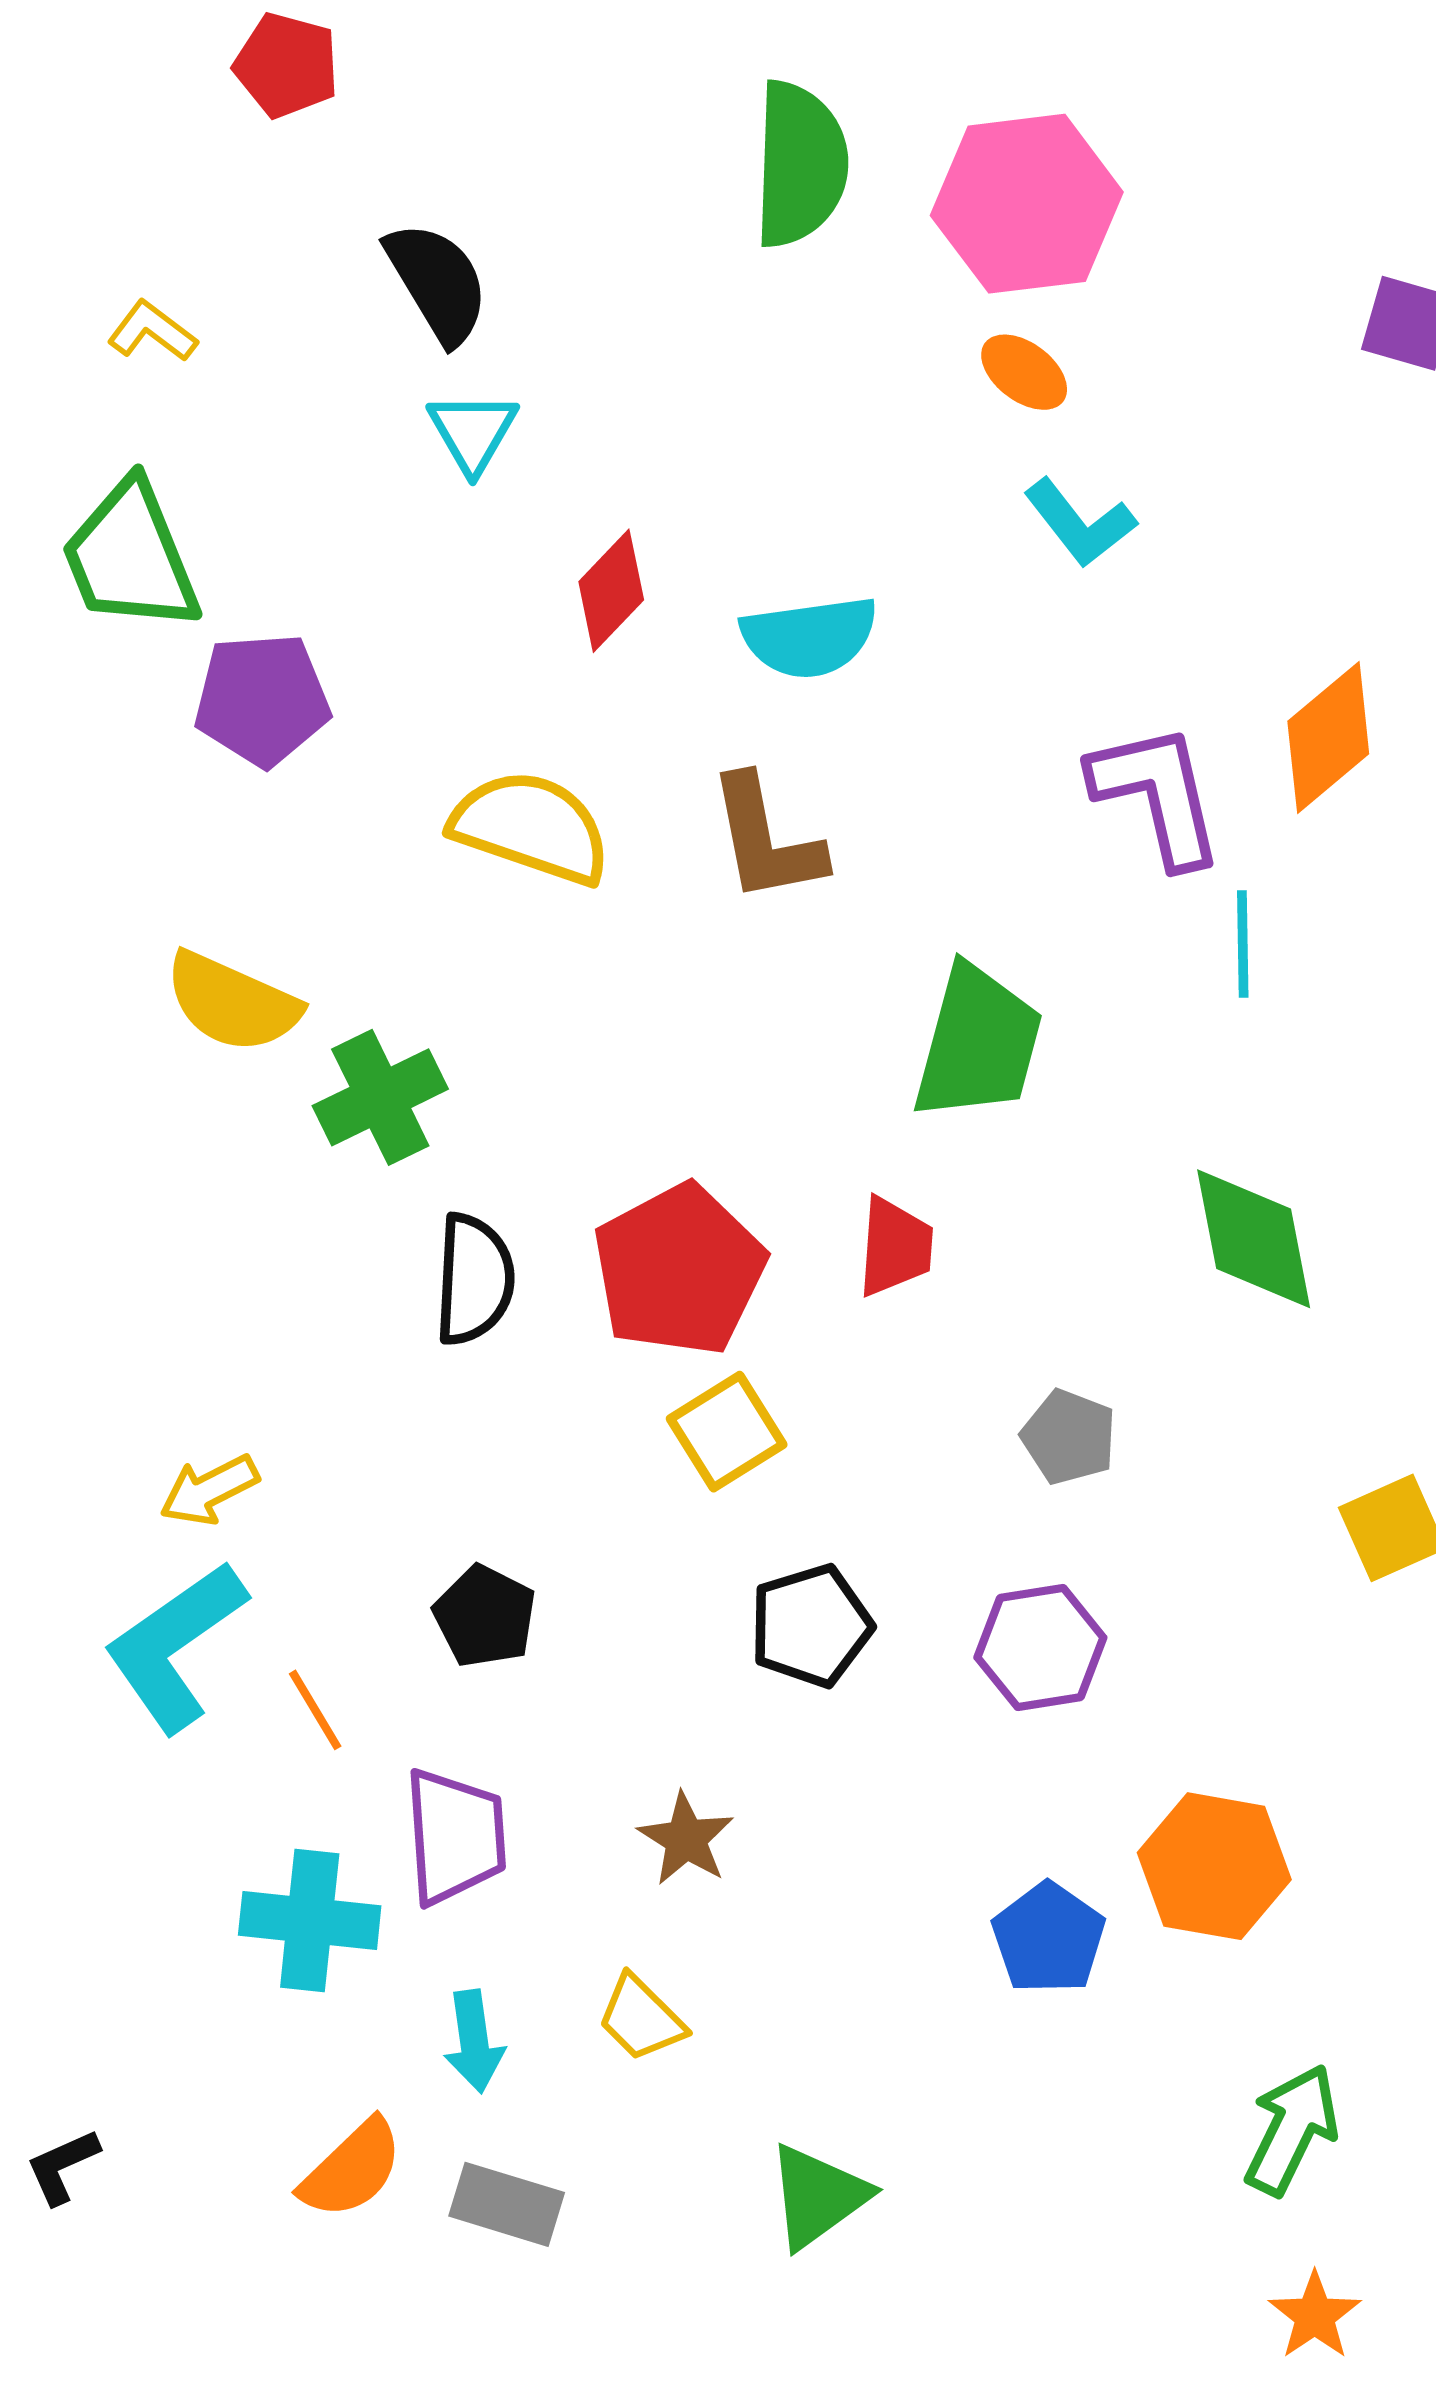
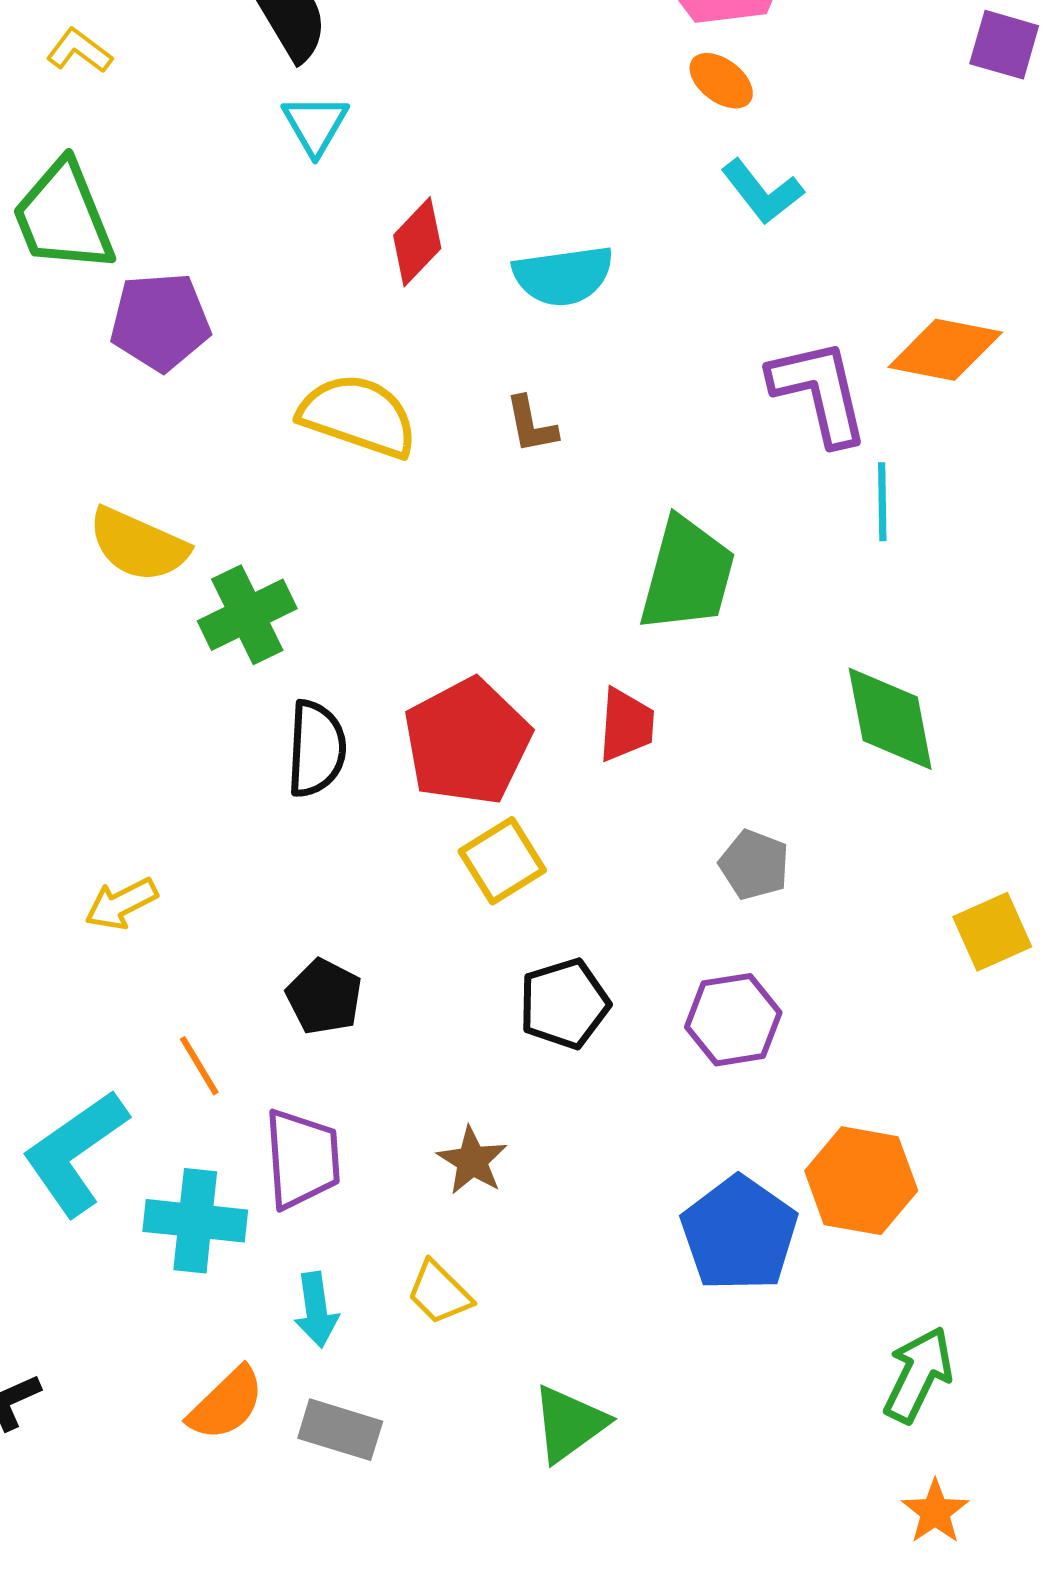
orange diamond: (1328, 738) -> (945, 350), turned 51
brown L-shape: (766, 839) -> (531, 425), size x0.6
cyan L-shape: (175, 1646) -> (75, 1153), moved
blue pentagon: (1049, 1938) -> (739, 1234), size x1.4

